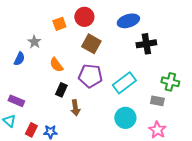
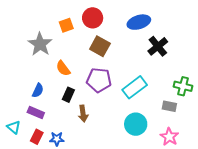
gray star: (34, 42) -> (40, 44), size x1.6
black cross: (146, 44) -> (158, 46), turned -30
blue semicircle: (19, 59) -> (38, 90), moved
purple rectangle: (16, 101) -> (36, 113), moved

